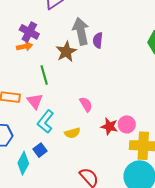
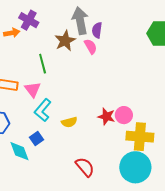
orange arrow: (25, 46) -> (12, 33), moved
pink semicircle: (86, 104) -> (91, 46), moved
cyan diamond: (23, 163) -> (19, 151), turned -50

